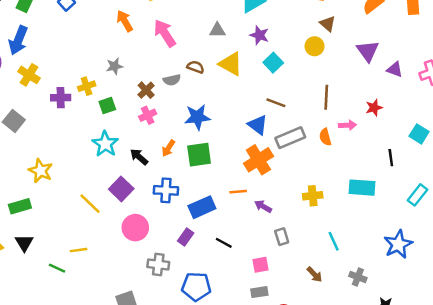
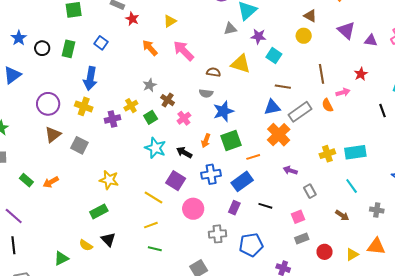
gray triangle: (217, 30) -> (230, 29), moved
blue arrow: (18, 40) -> (90, 78), moved
gray semicircle: (172, 80) -> (206, 93), moved, turned 32
brown cross: (146, 90) -> (168, 100), moved
blue triangle: (258, 125) -> (272, 107), turned -36
cyan rectangle: (362, 188) -> (355, 152), moved
orange line: (238, 192) -> (253, 157), moved
yellow line: (78, 250) -> (151, 225), moved
green line: (57, 268) -> (155, 249), moved

